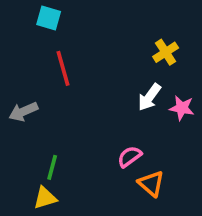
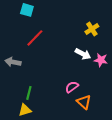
red line: (63, 68) -> (35, 38), turned 60
white arrow: (149, 97) -> (83, 54), turned -98
gray arrow: (23, 112) -> (13, 62), turned 35

